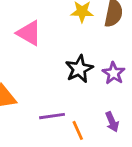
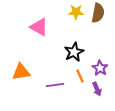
purple star: (114, 73) -> (100, 68), moved
orange line: (78, 130) -> (80, 76), moved

